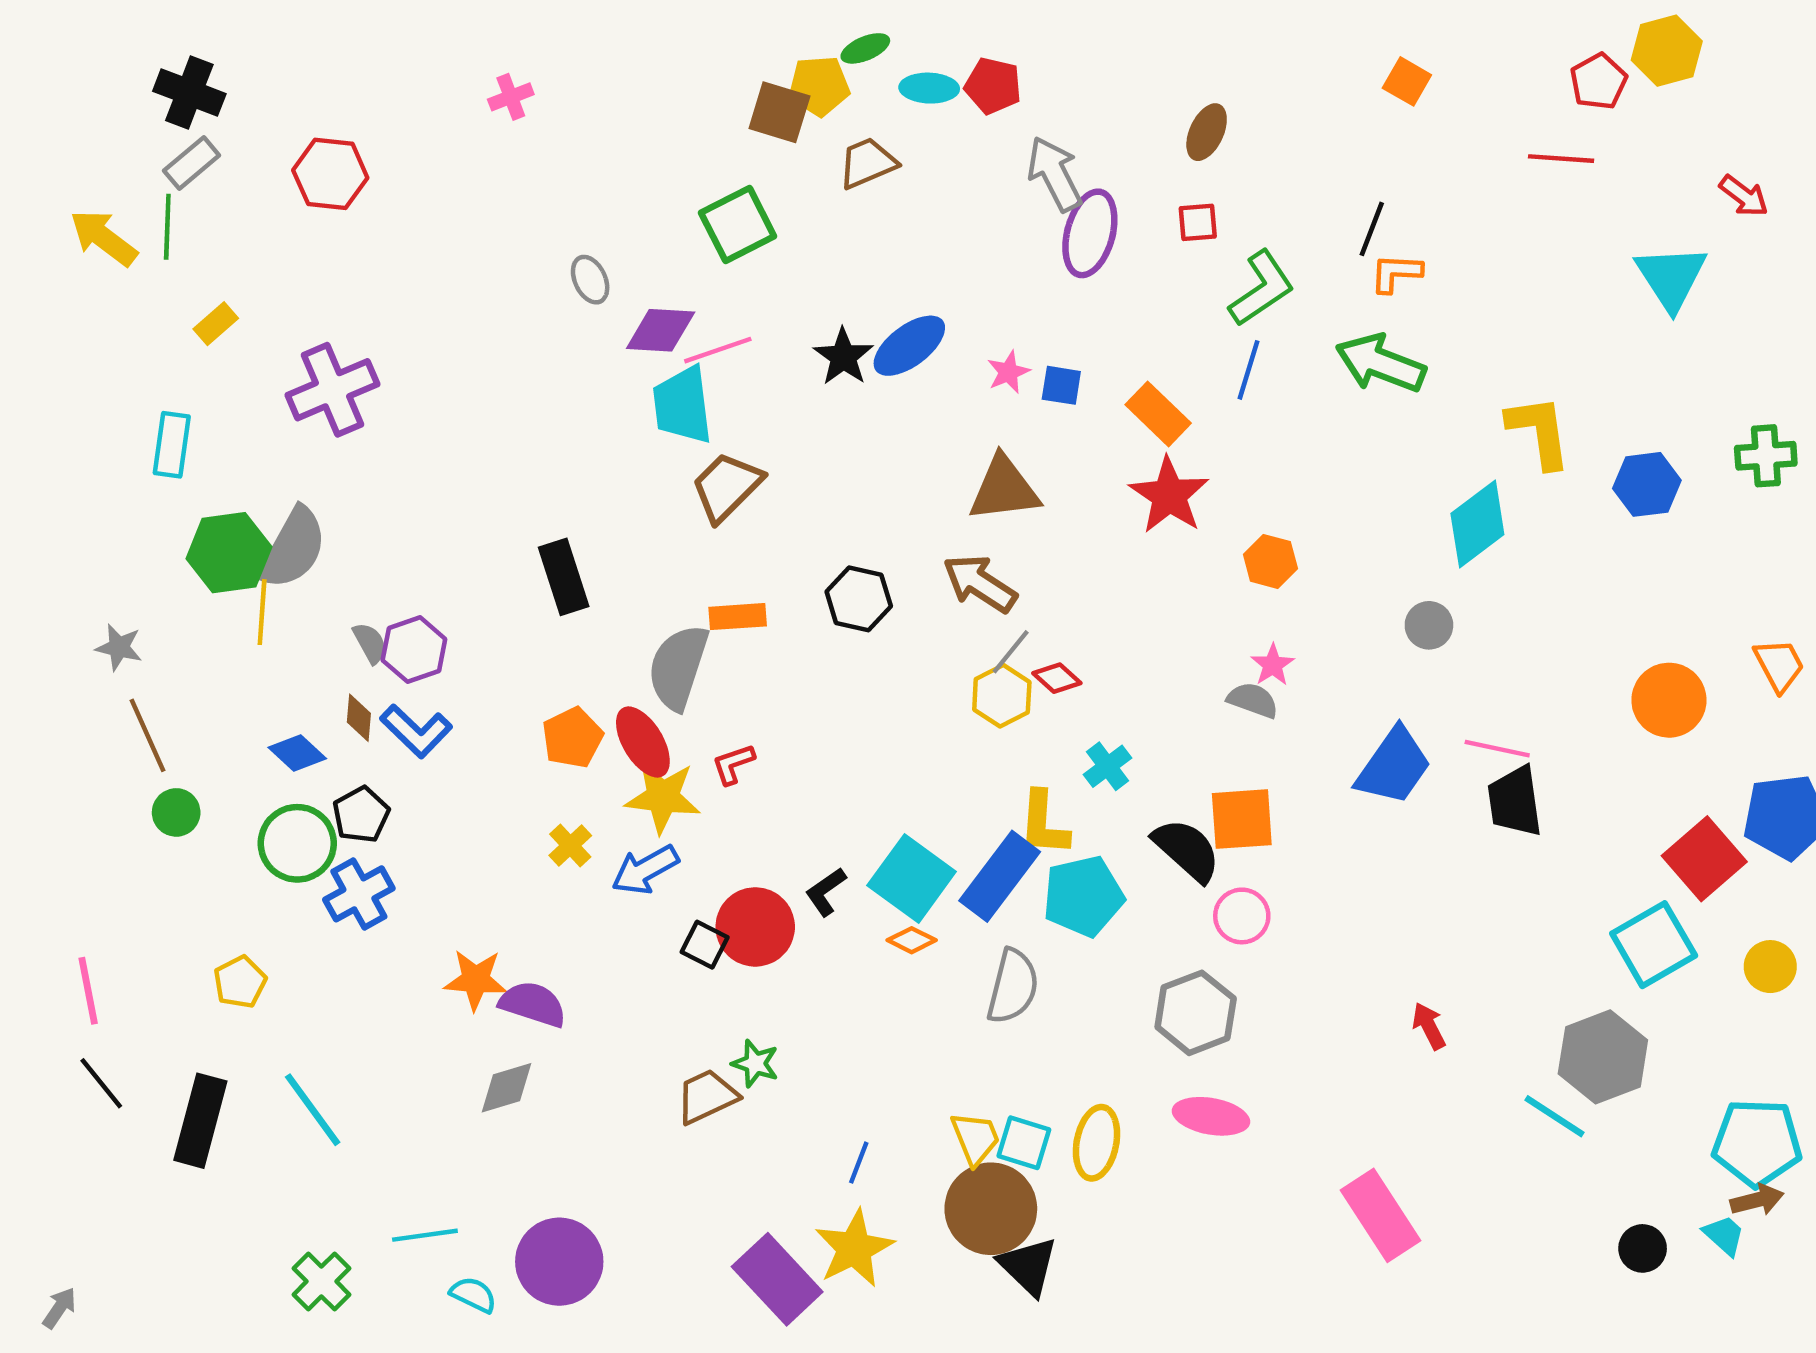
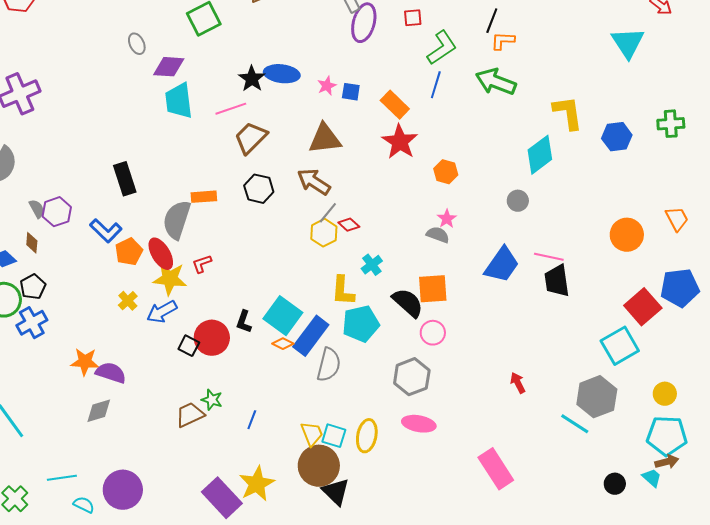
blue ellipse: (909, 346) -> (282, 74), turned 44
pink line: (718, 350) -> (231, 109), moved
brown trapezoid: (727, 487) -> (251, 138), moved
blue L-shape: (416, 731) -> (106, 231), moved
blue rectangle: (1000, 876) -> (311, 336), moved
black L-shape: (826, 892) -> (244, 322), turned -35
yellow circle: (1770, 967) -> (665, 394), moved
blue line: (859, 1163) -> (252, 420), moved

